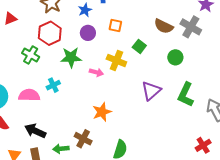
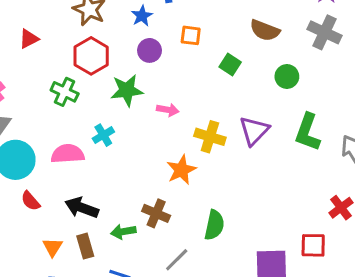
gray cross: (191, 27) -> (324, 32), moved
yellow cross: (116, 61) -> (210, 137), moved

